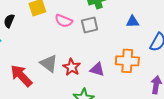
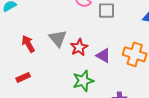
red arrow: (21, 76) -> (28, 44), size x0.7

